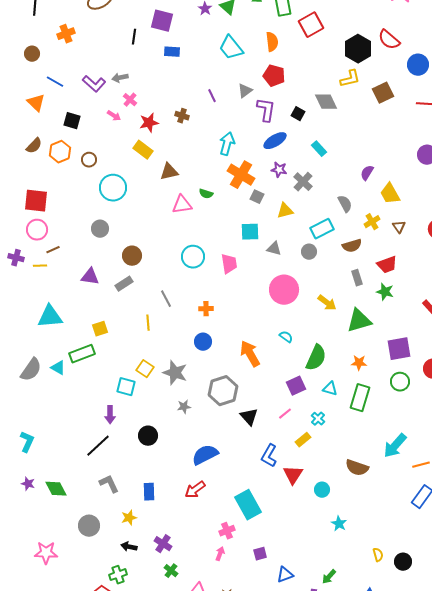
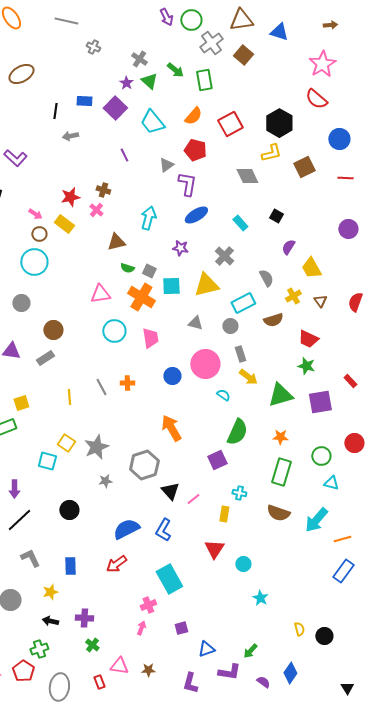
purple square: (162, 21) -> (115, 108), moved, turned 30
red square: (311, 25) -> (230, 124), moved
red semicircle: (389, 40) -> (316, 99), moved
orange semicircle: (272, 42) -> (193, 116), turned 48
blue rectangle: (172, 52) -> (84, 101), moved
gray arrow: (120, 78) -> (70, 136), moved
purple line: (212, 96) -> (124, 155), moved
pink cross: (130, 100) -> (96, 210), moved
black square: (298, 114) -> (276, 216), moved
pink arrow: (114, 116) -> (35, 214), moved
brown circle: (89, 160) -> (39, 234), moved
purple star: (279, 170) -> (180, 248), moved
brown triangle: (169, 172) -> (116, 242), moved
orange cross: (241, 175) -> (141, 297), moved
gray square: (257, 197) -> (149, 271), moved
pink triangle: (182, 205) -> (100, 294), moved
yellow triangle: (285, 211) -> (206, 285), size x1.5
cyan square: (250, 232) -> (171, 286), moved
red trapezoid: (387, 265) -> (308, 339), turned 45
gray rectangle: (357, 278) -> (240, 354), moved
gray line: (166, 299) -> (101, 387), moved
cyan semicircle: (286, 337) -> (223, 395), moved
blue circle: (203, 342) -> (172, 376), moved
purple square: (399, 349) -> (320, 402), moved
gray star: (175, 373) -> (96, 447), turned 30
cyan triangle: (330, 389) -> (331, 483), moved
pink line: (285, 414) -> (193, 499), moved
purple arrow: (110, 415) -> (14, 489), moved
cyan cross: (318, 419) -> (239, 493), turned -32
yellow rectangle: (303, 440) -> (224, 514), turned -42
blue L-shape: (269, 456) -> (163, 530), moved
brown semicircle: (357, 468) -> (278, 513), moved
purple cross: (163, 544) -> (84, 618), turned -30

